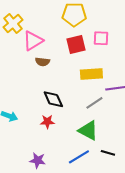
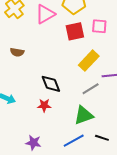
pink triangle: (33, 41) -> (45, 14), moved
brown semicircle: (42, 62) -> (17, 52), moved
yellow rectangle: (91, 74) -> (89, 61), turned -45
green triangle: (88, 130) -> (84, 115), turned -50

